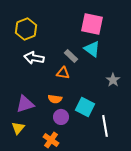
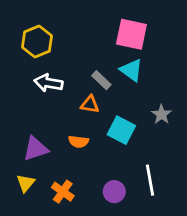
cyan square: (85, 107) -> (121, 130), moved
purple circle: (61, 117) -> (114, 192), moved
orange cross: (51, 140) -> (63, 192), moved

